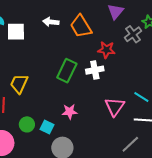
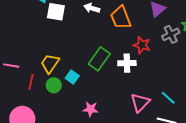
pink star: (70, 112) -> (91, 109), moved
green circle: (27, 124) -> (54, 85), moved
cyan square: (47, 127) -> (72, 77), moved

